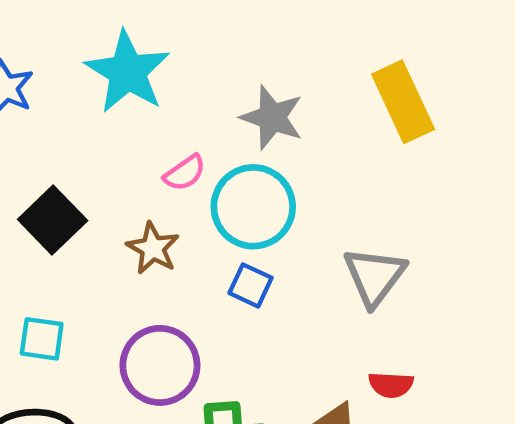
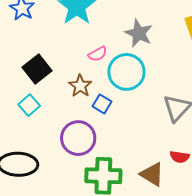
blue square: (250, 285) -> (102, 104), moved
cyan square: (42, 339) -> (29, 105), moved, turned 35

